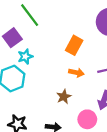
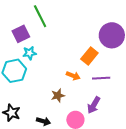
orange rectangle: (74, 45) -> (89, 56), moved

